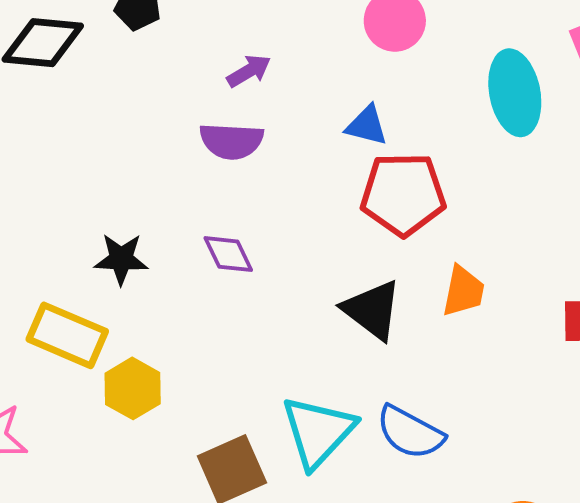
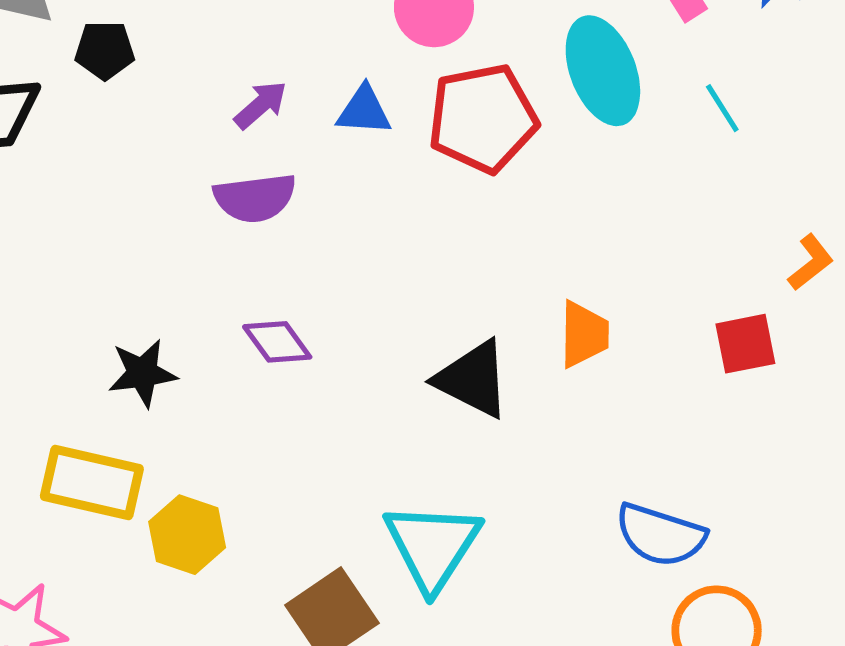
blue triangle: (367, 126) -> (364, 111), moved
red pentagon: (403, 194) -> (483, 118), moved
blue semicircle: (410, 432) -> (660, 535), moved

